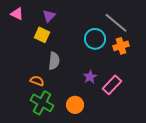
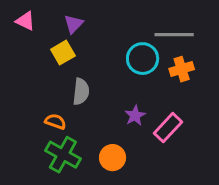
gray line: (116, 23) -> (174, 35), turned -40
yellow square: (42, 35) -> (63, 53), turned 35

